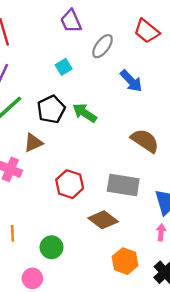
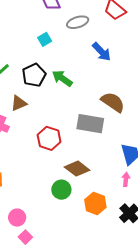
gray ellipse: (102, 46) -> (78, 22), turned 35
gray rectangle: (123, 185) -> (90, 124), moved
green circle: (51, 247) -> (61, 190), moved

